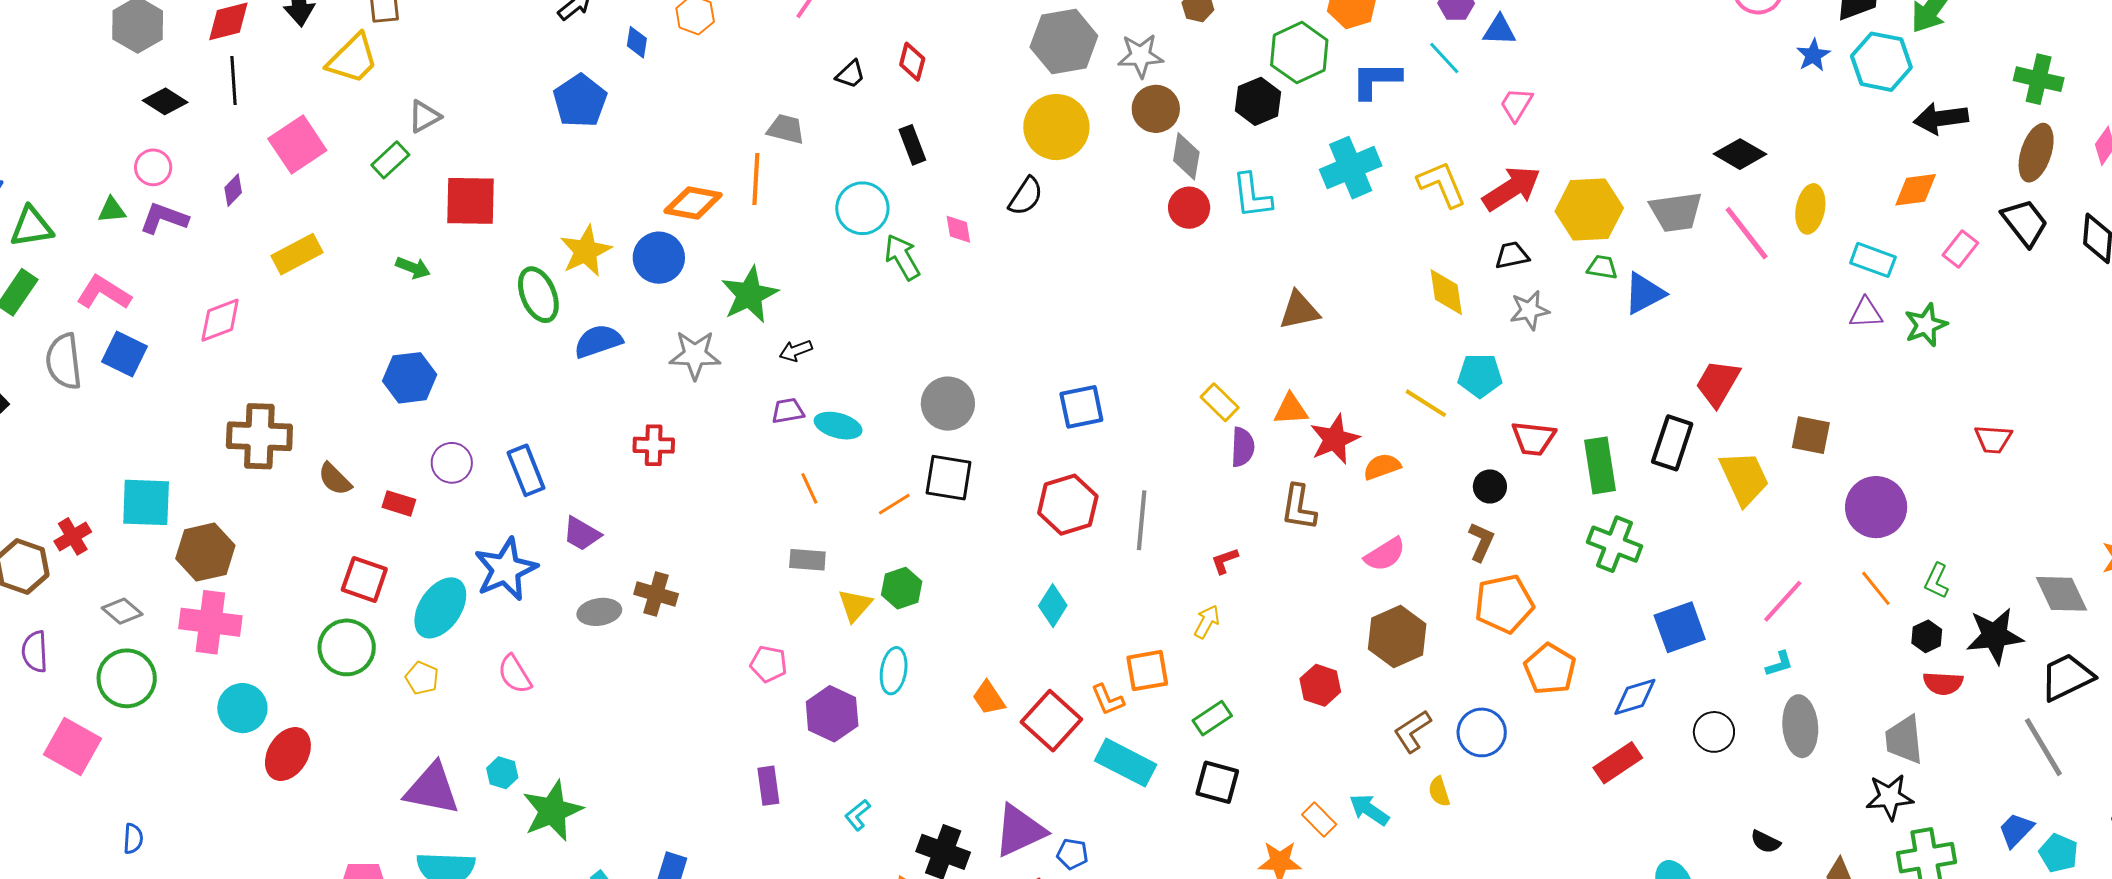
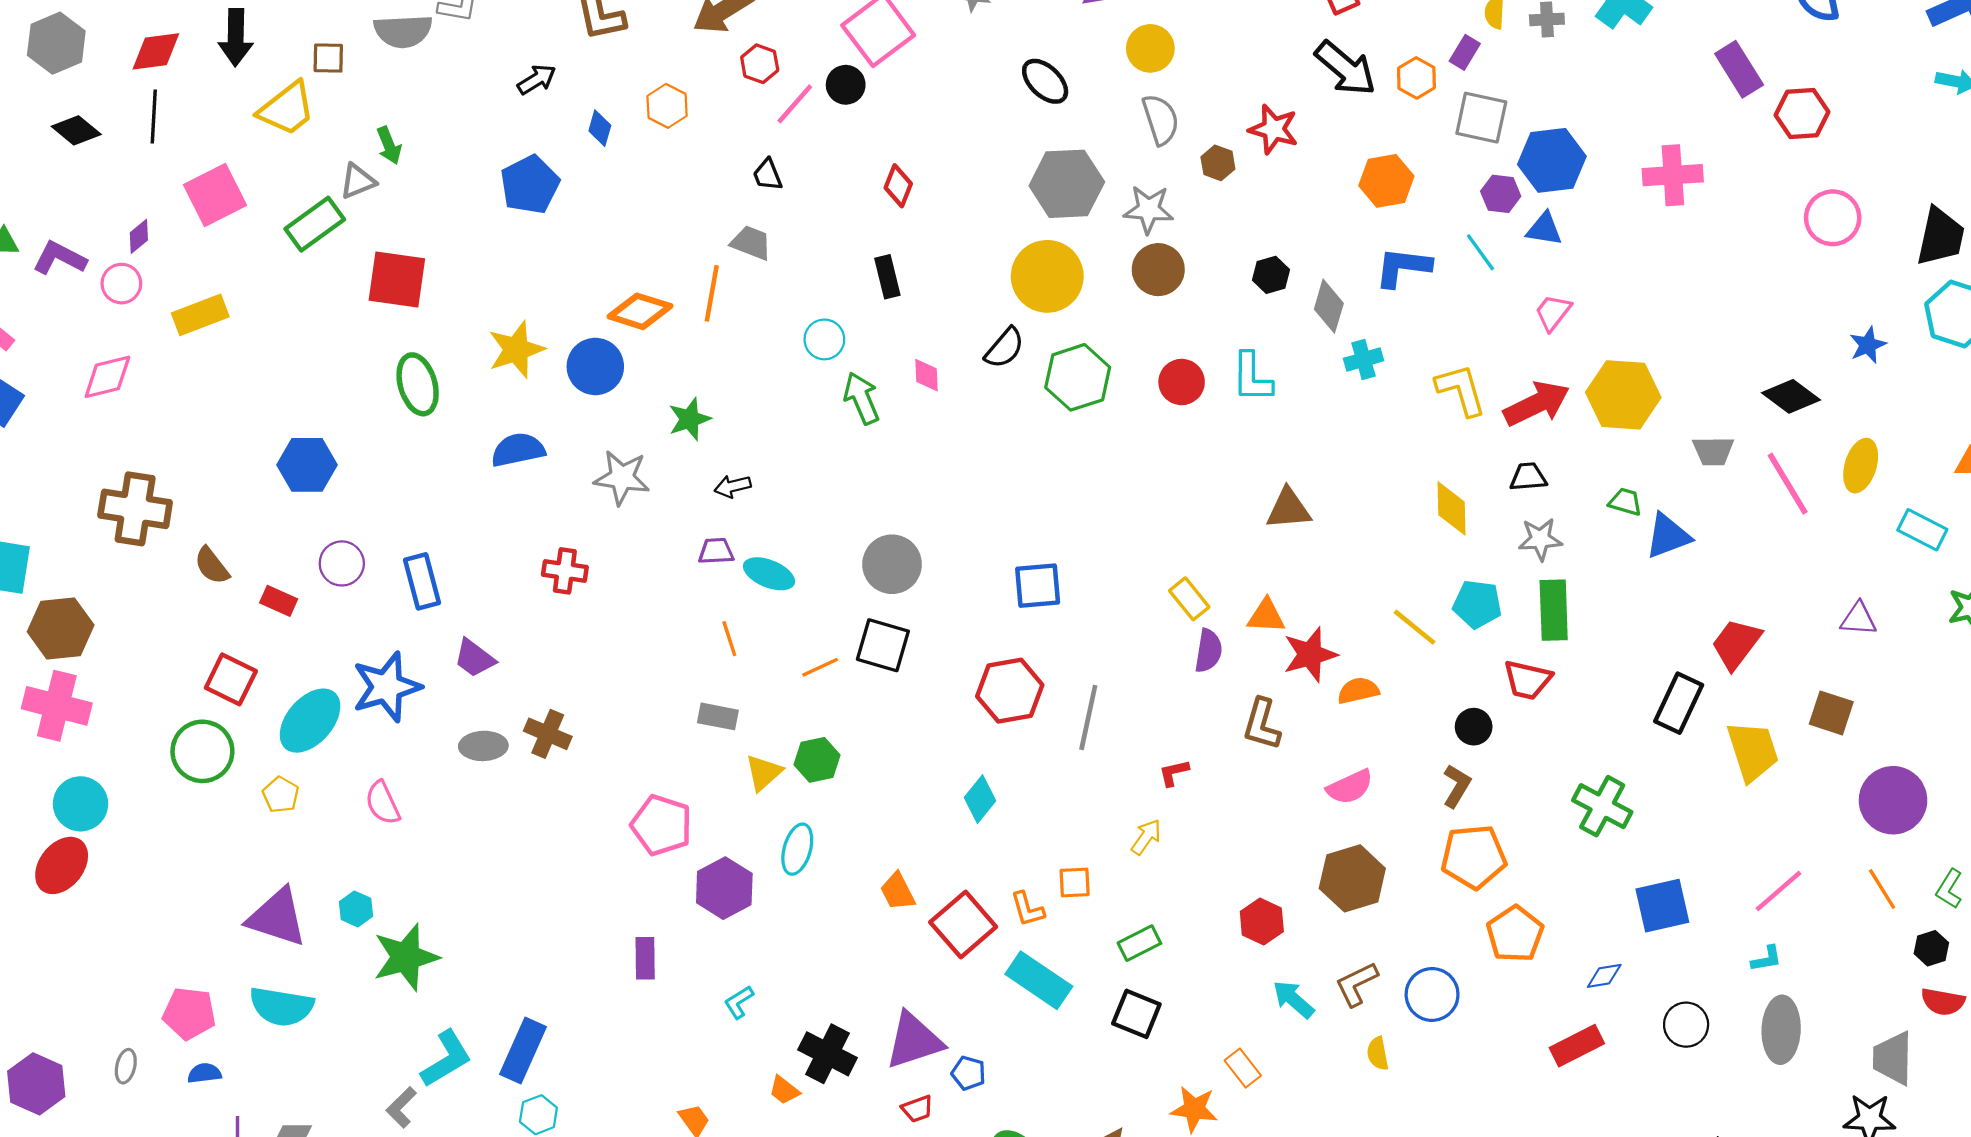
green hexagon: (1299, 53) -> (1078, 377), moved
blue star: (1813, 55) -> (1868, 345), moved
black trapezoid: (850, 74) -> (768, 175), moved, turned 104
black hexagon: (1258, 101) -> (1271, 275), size x0.7
gray diamond: (1186, 156) -> (1329, 306), moved
green rectangle: (390, 160) -> (315, 224), size x1.4
pink circle: (153, 167) -> (121, 284), moved
cyan cross: (1351, 168) -> (1363, 360), size x0.6
cyan circle: (862, 208) -> (824, 339), size x0.7
yellow hexagon: (1589, 210) -> (1623, 395), moved
gray trapezoid: (1676, 212) -> (1713, 451), size x0.7
green arrow: (413, 268) -> (389, 145), moved, turned 40
green ellipse: (538, 295) -> (418, 384), moved
green star: (749, 295) -> (689, 419), size x0.7
purple triangle: (1866, 313) -> (1858, 619), moved
green rectangle: (1600, 465) -> (1554, 610), moved
pink pentagon: (769, 664) -> (662, 825), size x1.5
orange square: (1147, 671) -> (1075, 882), size x0.7
blue diamond: (1635, 697) -> (1604, 976), size x0.7
red ellipse: (288, 754) -> (62, 865), moved
cyan arrow: (1369, 810) -> (1293, 999), moved

